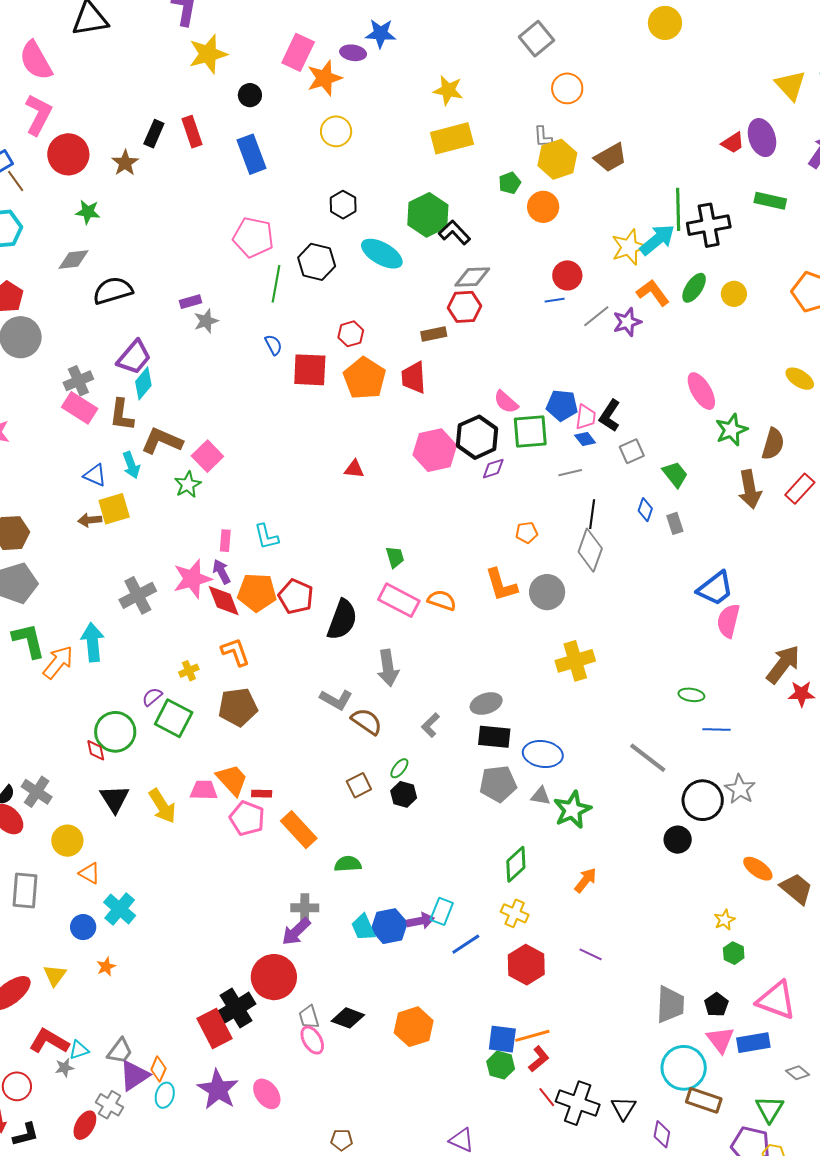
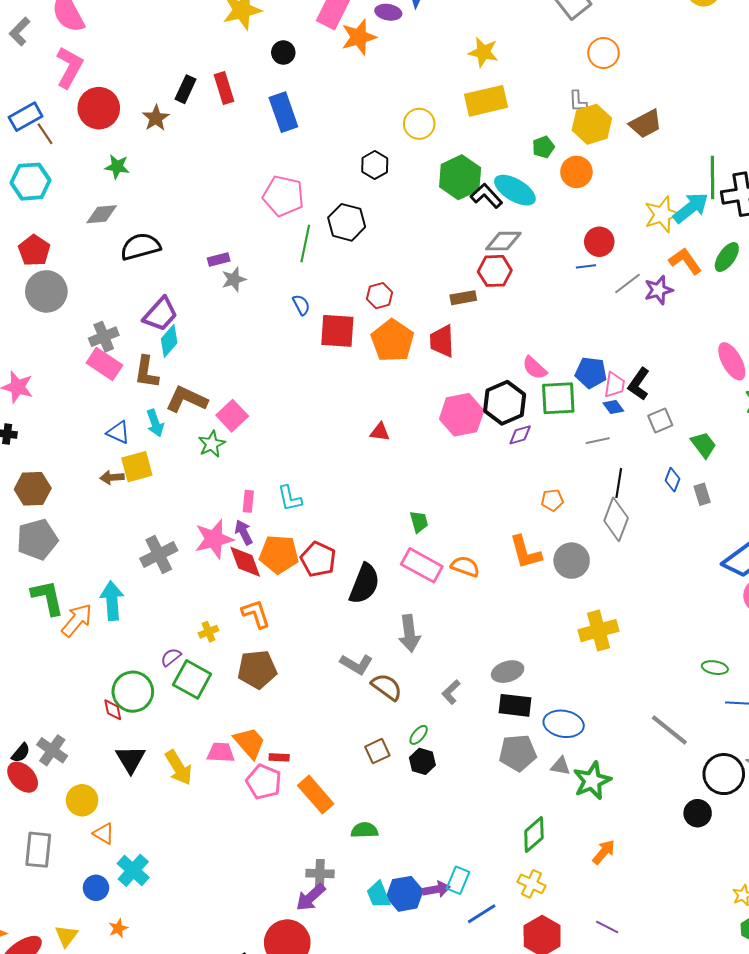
yellow circle: (336, 131) -> (419, 124), moved
cyan ellipse: (382, 254) -> (515, 190), moved

